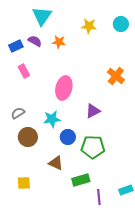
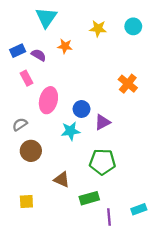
purple semicircle: (35, 41) -> (39, 55), moved
pink ellipse: (64, 88) -> (48, 100), moved
cyan star: (52, 119) -> (70, 131), moved
blue circle: (68, 137) -> (82, 109), moved

